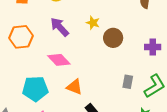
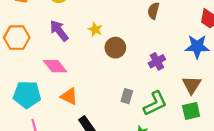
purple cross: (153, 47) -> (157, 61), turned -35

